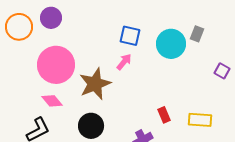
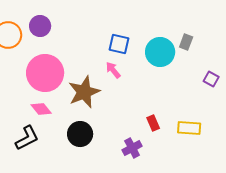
pink arrow: (124, 62) -> (113, 70), turned -78

